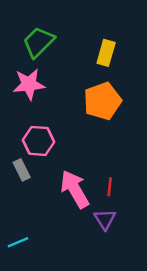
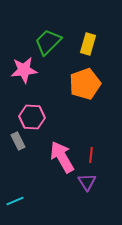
green trapezoid: (39, 42) -> (48, 42), moved

